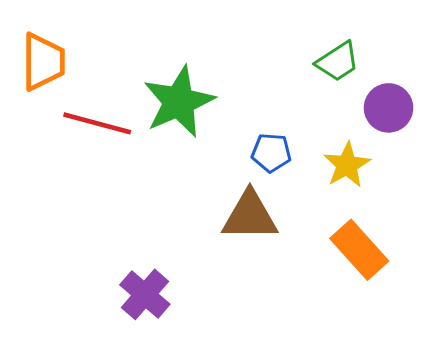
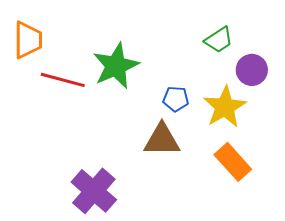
yellow star: (347, 165) -> (225, 107), size x1.4
purple cross: (145, 294) -> (94, 191), size x1.4

